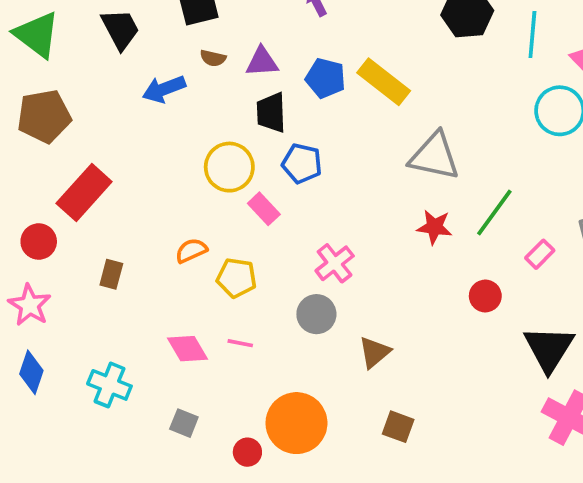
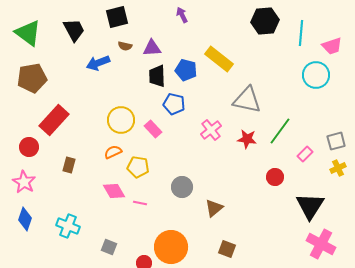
blue pentagon: (326, 78) -> (186, 70), moved
yellow circle: (229, 167) -> (121, 120), moved
pink cross: (335, 263) -> (211, 130), moved
pink diamond: (188, 349) -> (114, 191), moved

